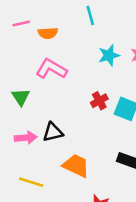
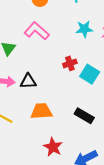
orange trapezoid: (76, 166) -> (41, 111), turned -40

